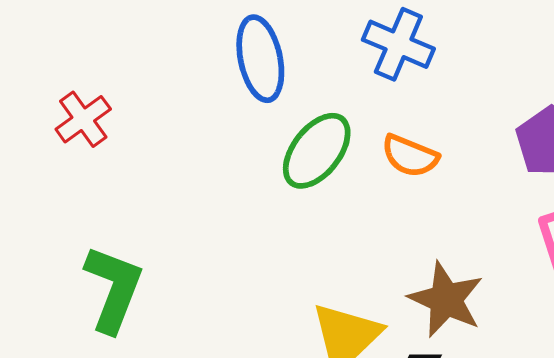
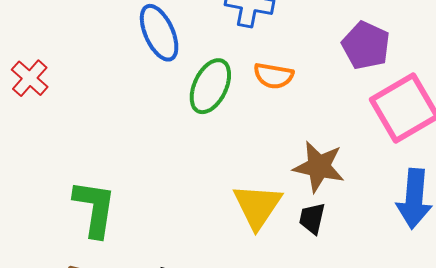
red cross: (83, 119) -> (30, 78), moved

